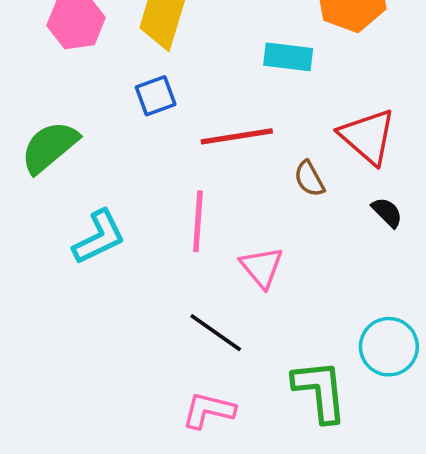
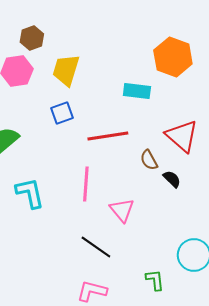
black semicircle: (387, 212) -> (172, 179), moved
cyan L-shape: (99, 237) -> (30, 193), turned -76
green L-shape: (320, 391) -> (155, 280), size x0.6

